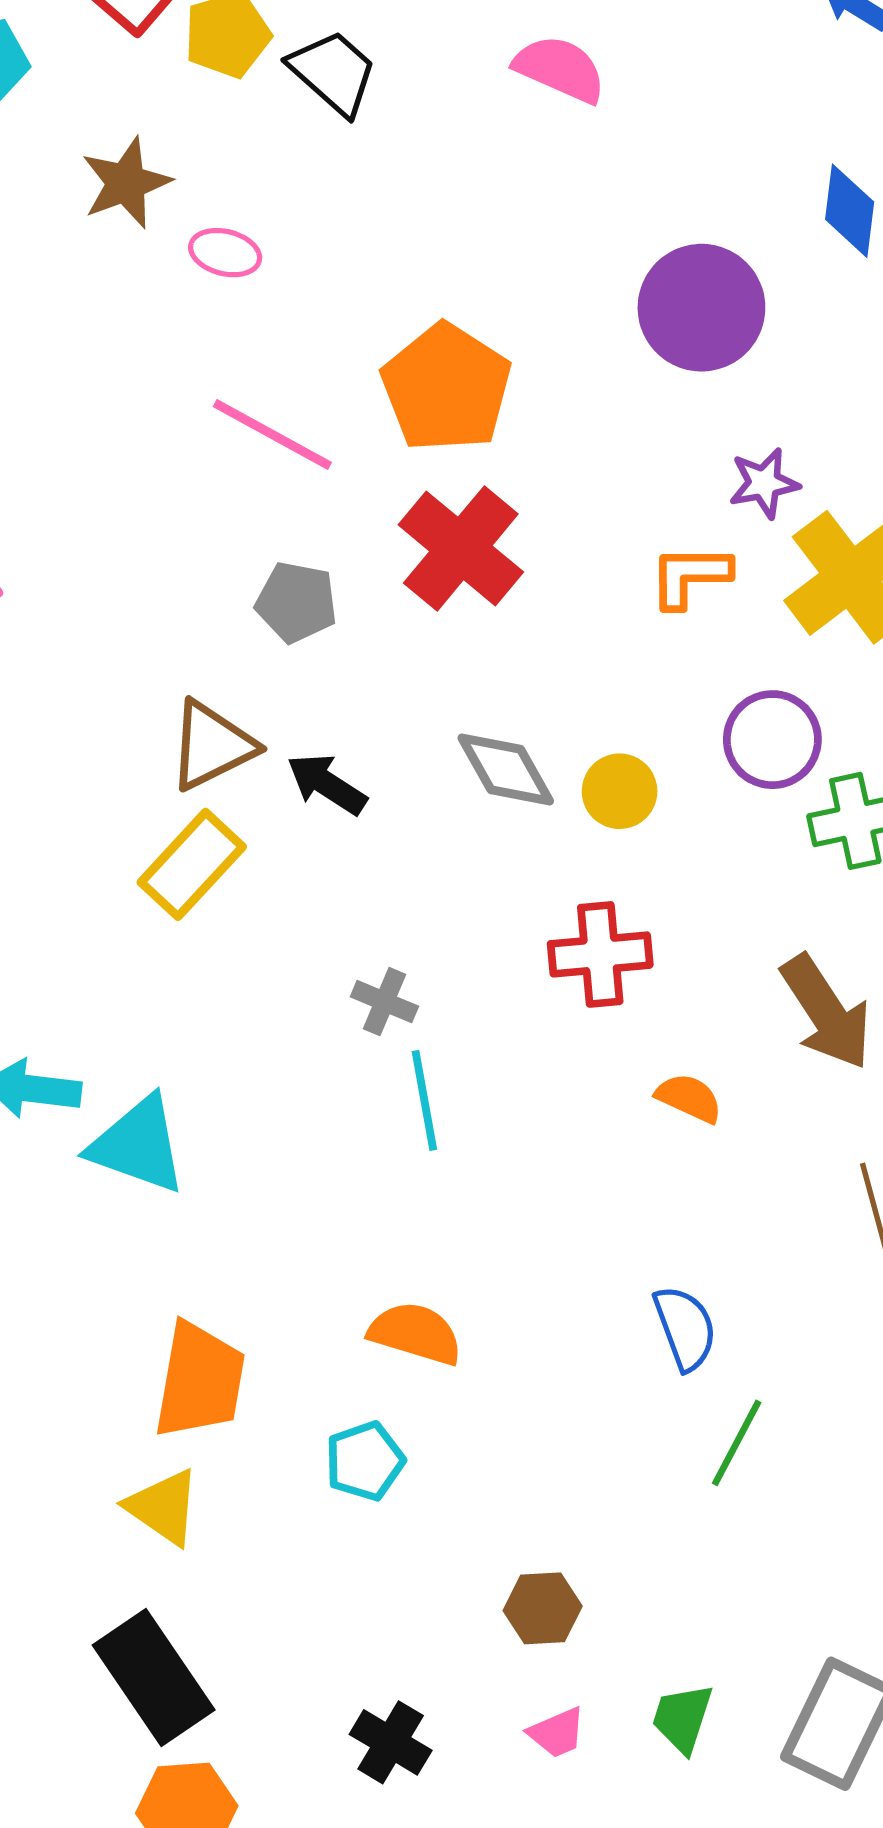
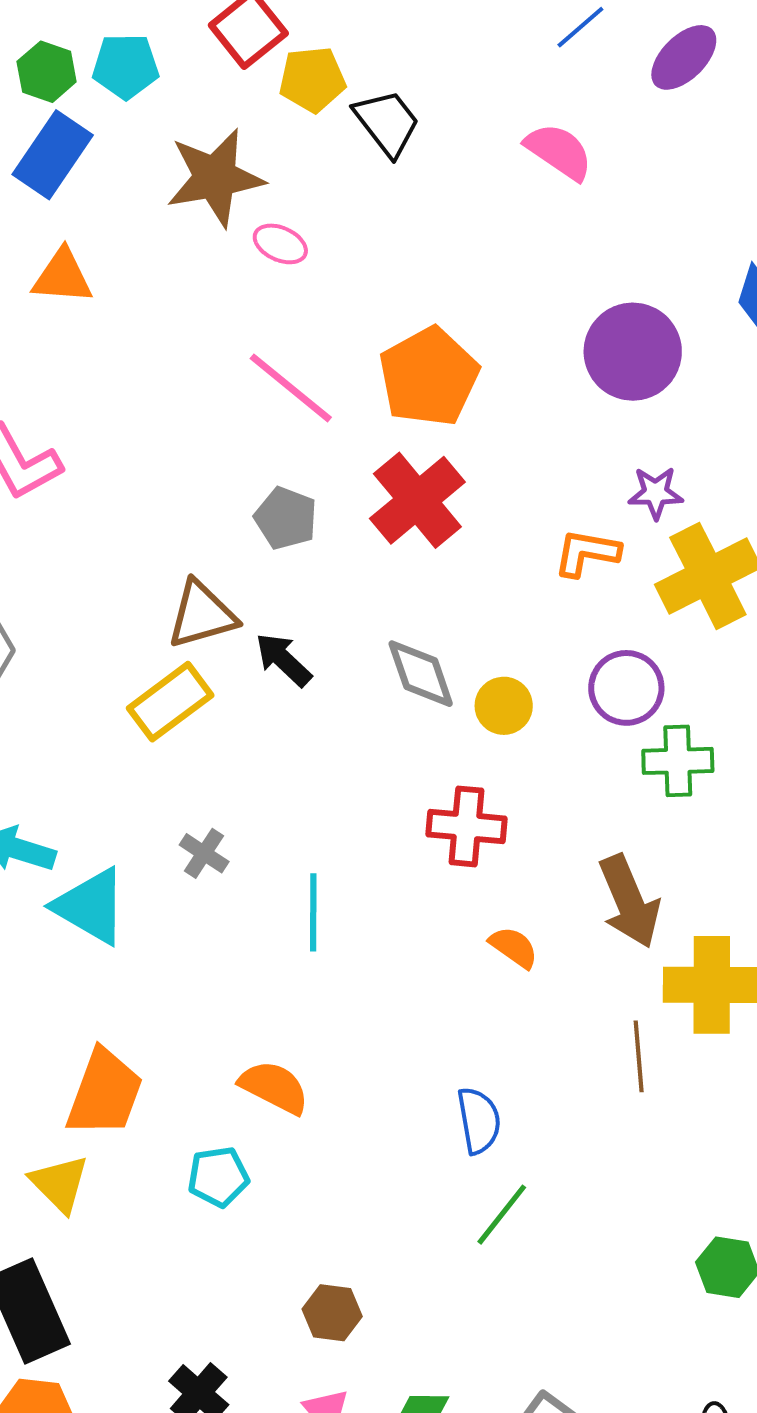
brown star: (126, 183) -> (215, 178), size x1.4
gray cross: (384, 1002) -> (204, 853), moved

